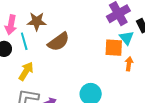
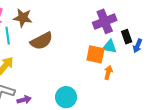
cyan triangle: (127, 38) -> (109, 47), turned -49

